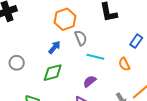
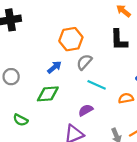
gray semicircle: (81, 38) -> (84, 62), turned -126
orange semicircle: (124, 64) -> (126, 98), turned 96

